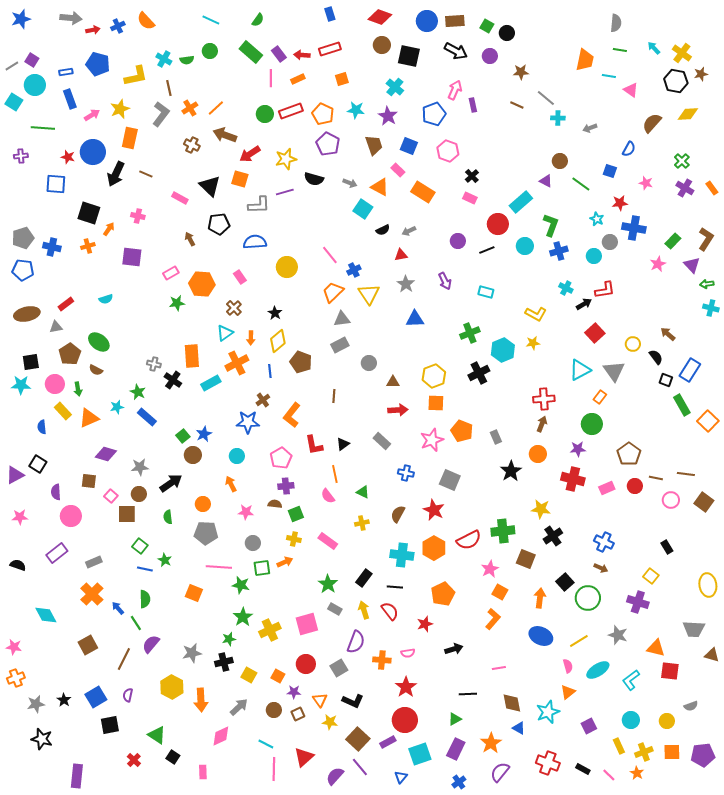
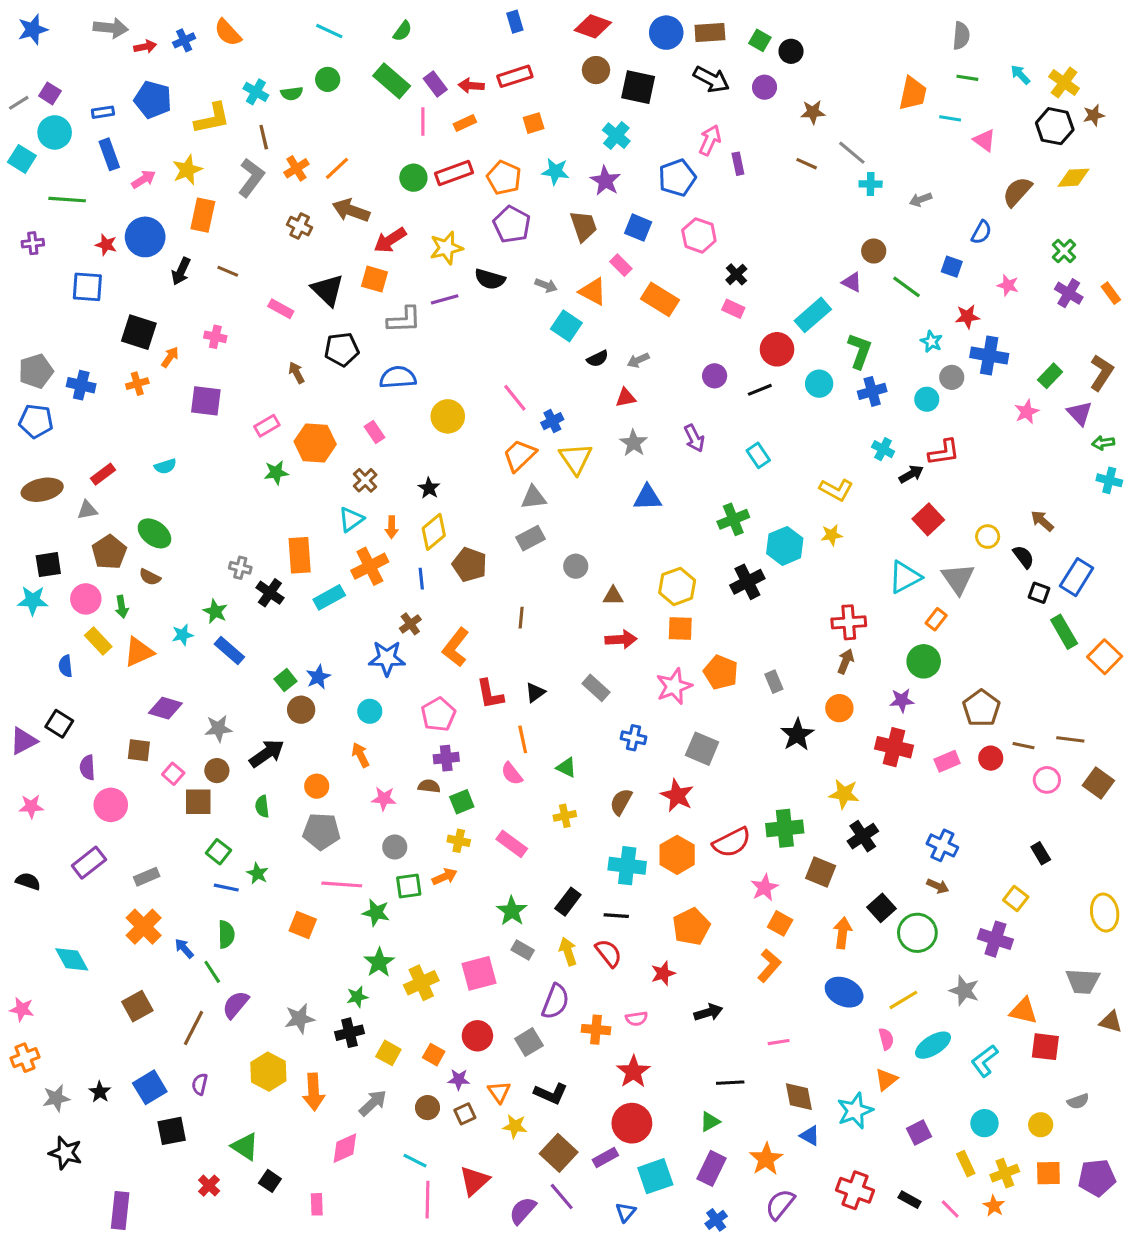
black arrow: (116, 174) -> (181, 271), size x0.7
cyan rectangle: (486, 292) -> (758, 455), turned 42

